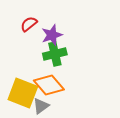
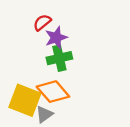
red semicircle: (29, 24) -> (42, 22), moved

